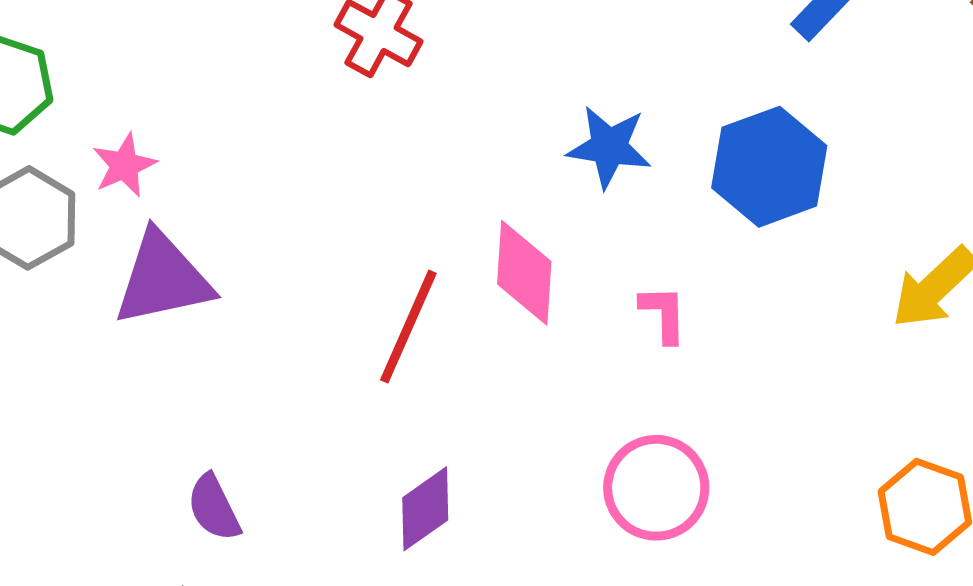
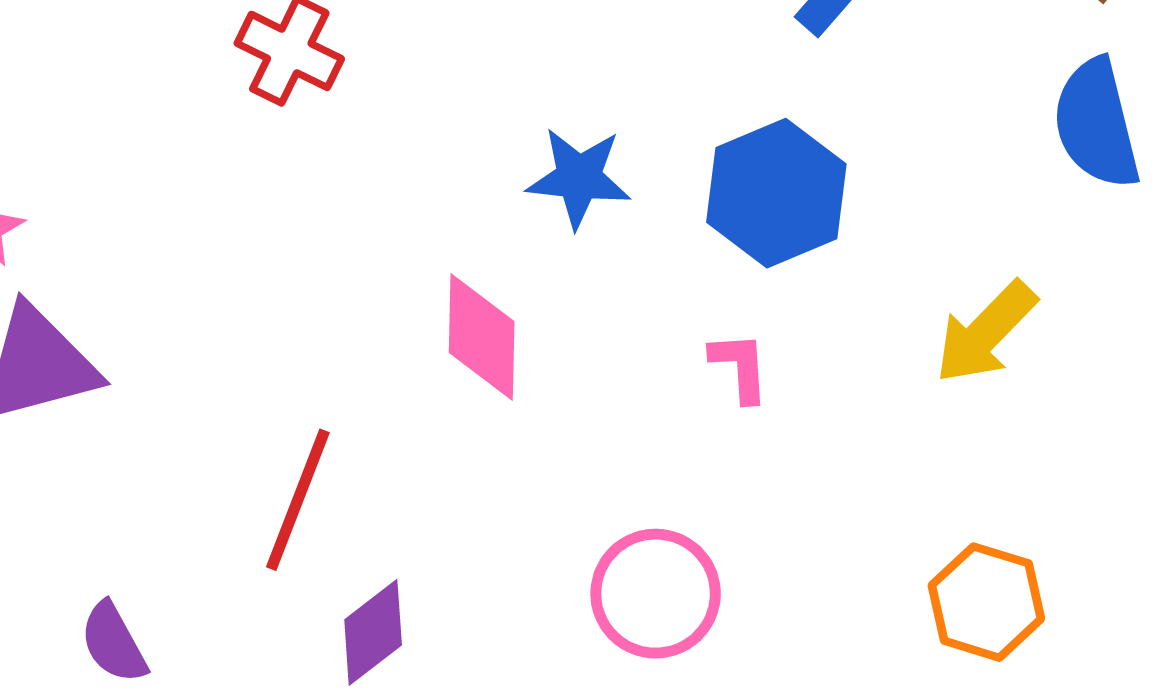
pink L-shape: (663, 314) -> (740, 367), moved
red line: (408, 327) -> (298, 500), moved

